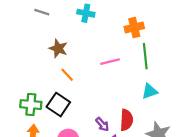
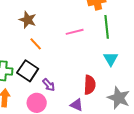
cyan triangle: (150, 91) -> (111, 59), turned -42
purple arrow: (102, 124) -> (49, 85), moved

